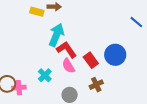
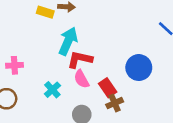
red L-shape: (66, 50) -> (80, 59), turned -45
red rectangle: (91, 60) -> (108, 88), moved
pink cross: (19, 88) -> (14, 65), moved

